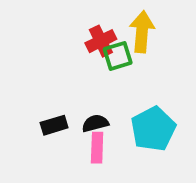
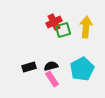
yellow arrow: (142, 32) -> (86, 27), moved
pink rectangle: (97, 148) -> (52, 79), turned -35

